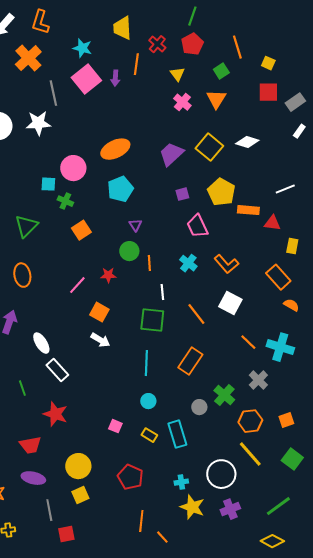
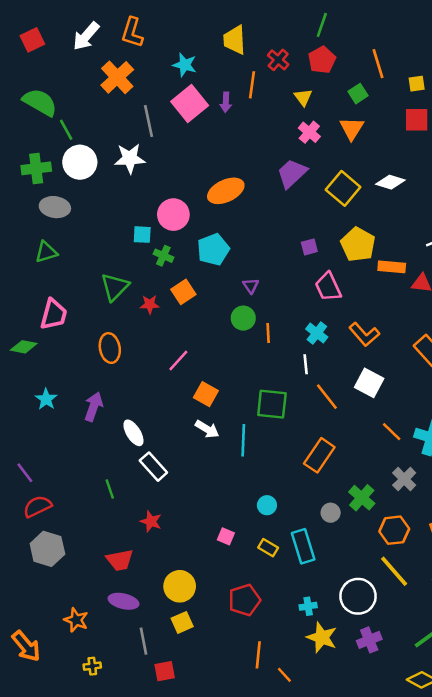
yellow square: (268, 63) -> (417, 84), turned -32
purple trapezoid: (171, 154) -> (292, 173), moved
cyan pentagon: (120, 189) -> (213, 249), moved
red star: (108, 275) -> (150, 304), moved
white line: (162, 292) -> (306, 364), moved
cyan line: (146, 363) -> (243, 440), moved
red star: (55, 414) -> (151, 521), size x0.7
red pentagon: (130, 477) -> (244, 600), turned 30

